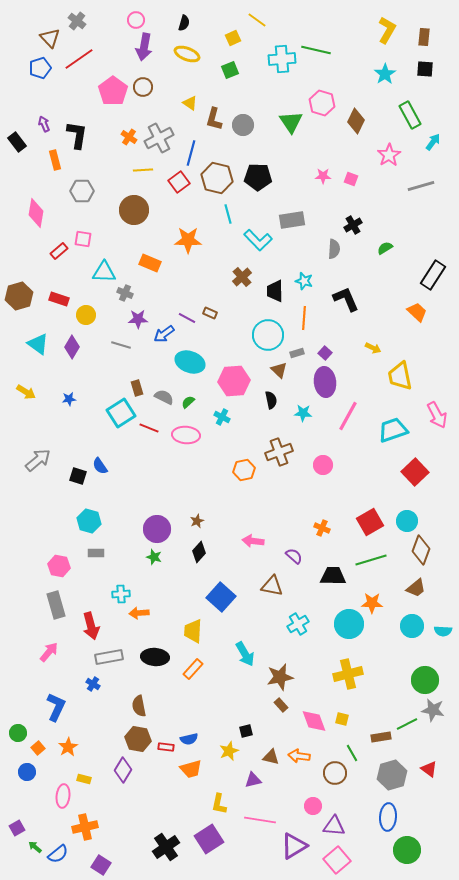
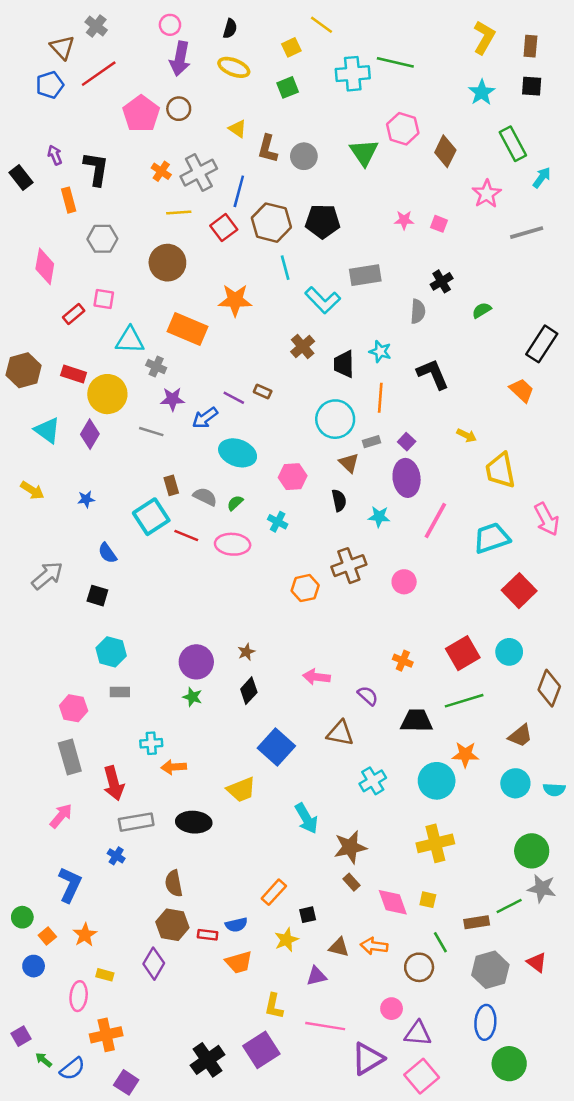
orange rectangle: (150, 263) -> (187, 329), size x1.4
yellow circle: (86, 315) -> (107, 394), size x1.6
pink hexagon: (234, 381) -> (293, 477), size x0.7
blue semicircle: (100, 466) -> (107, 553), moved
brown diamond: (421, 550) -> (549, 688), moved
yellow trapezoid: (193, 631) -> (241, 790), turned -115
orange rectangle: (193, 669) -> (274, 892), moved

